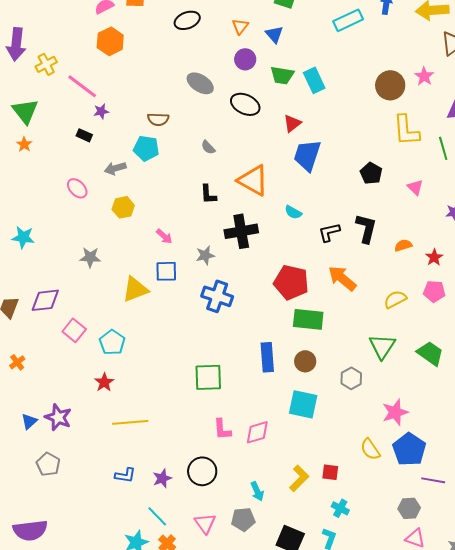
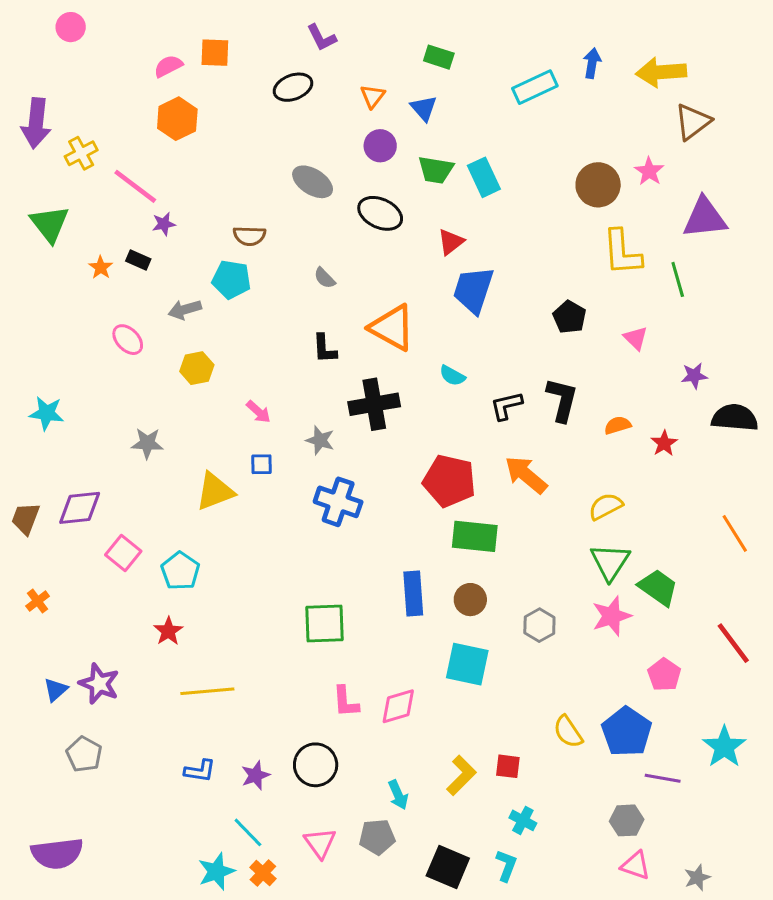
orange star: (24, 144) -> (101, 267), moved
gray star: (205, 255) -> (320, 440), turned 30
blue square: (166, 271) -> (261, 464), size x0.7
pink pentagon: (434, 291) -> (664, 675), moved, turned 30
green triangle: (382, 346) -> (610, 562), moved
pink star: (395, 412) -> (612, 616), moved

